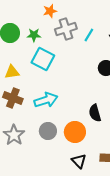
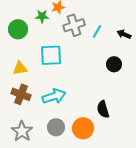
green star: (34, 35) -> (42, 16), moved
cyan square: (43, 59) -> (51, 55), turned -30

